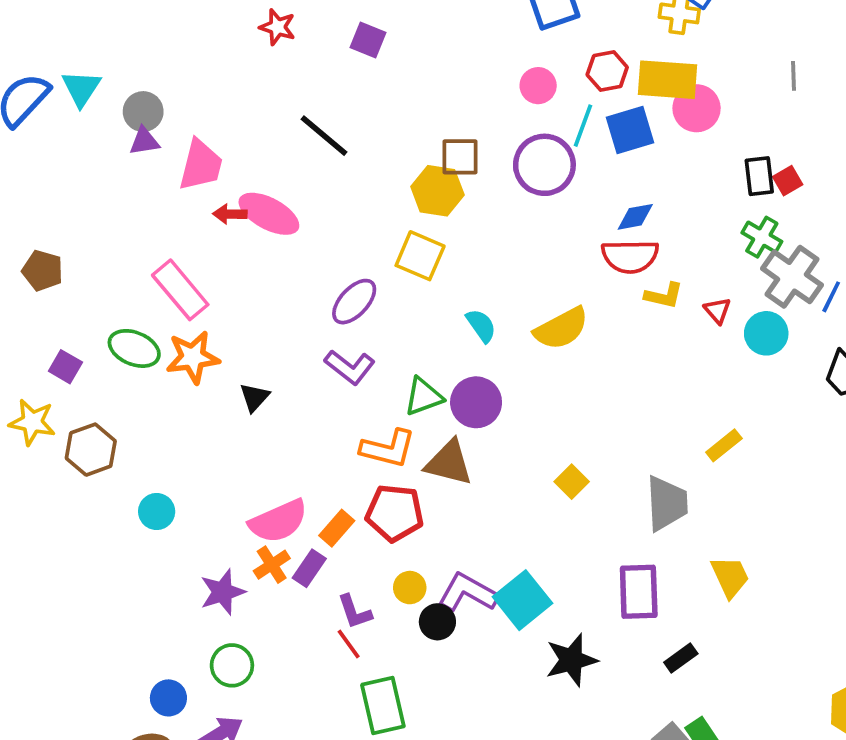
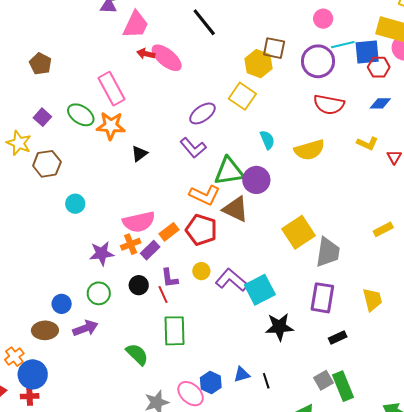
red hexagon: (607, 71) -> (379, 67), moved
cyan line: (583, 126) -> (343, 45), turned 45
blue diamond: (635, 217) -> (380, 103), moved
red semicircle: (630, 256) -> (329, 105), moved
green triangle: (423, 397) -> (229, 171), size x1.4
yellow square: (572, 482) -> (299, 232), size x1.8
gray trapezoid: (667, 503) -> (328, 252), moved
black circle: (437, 622) -> (139, 285), moved

